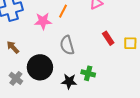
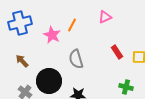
pink star: (43, 21) -> (52, 35), turned 30
green cross: (88, 73) -> (126, 87), moved

